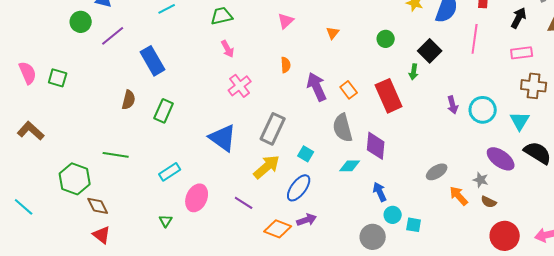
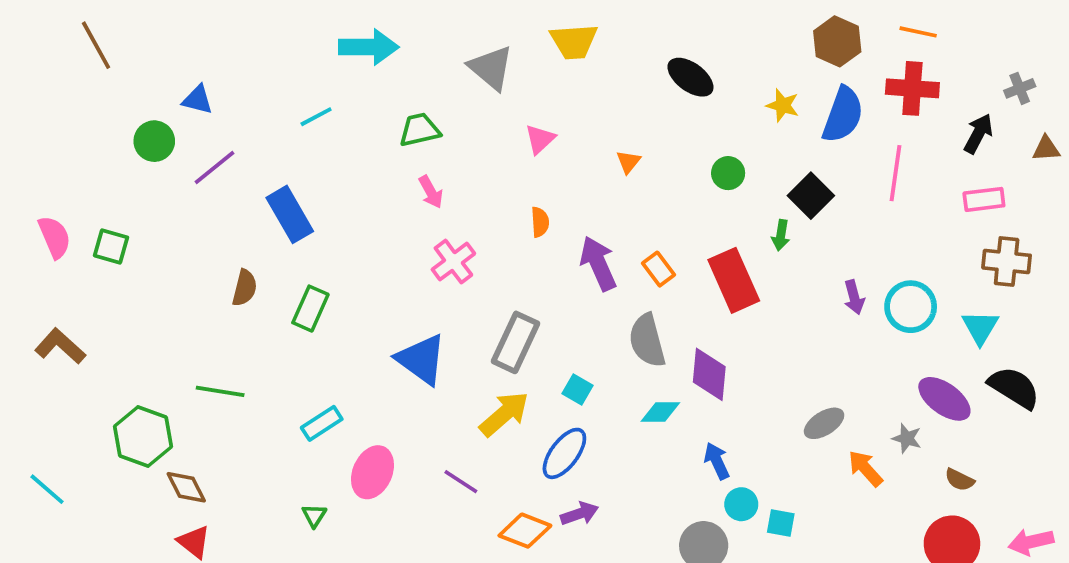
brown semicircle: (489, 202) -> (960, 480), moved

